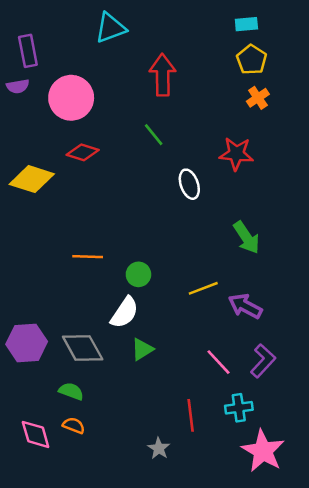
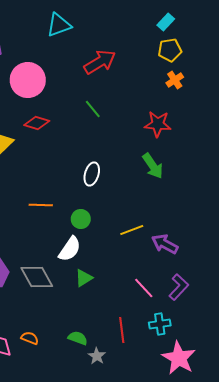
cyan rectangle: (246, 24) -> (166, 22), turned -42
yellow pentagon: (252, 60) -> (170, 50), turned 30
red arrow: (163, 75) -> (100, 62), turned 60
white ellipse: (189, 184) -> (92, 174), moved, turned 35
green arrow: (246, 238) -> (153, 166), moved
green semicircle: (71, 391) -> (78, 338), moved

